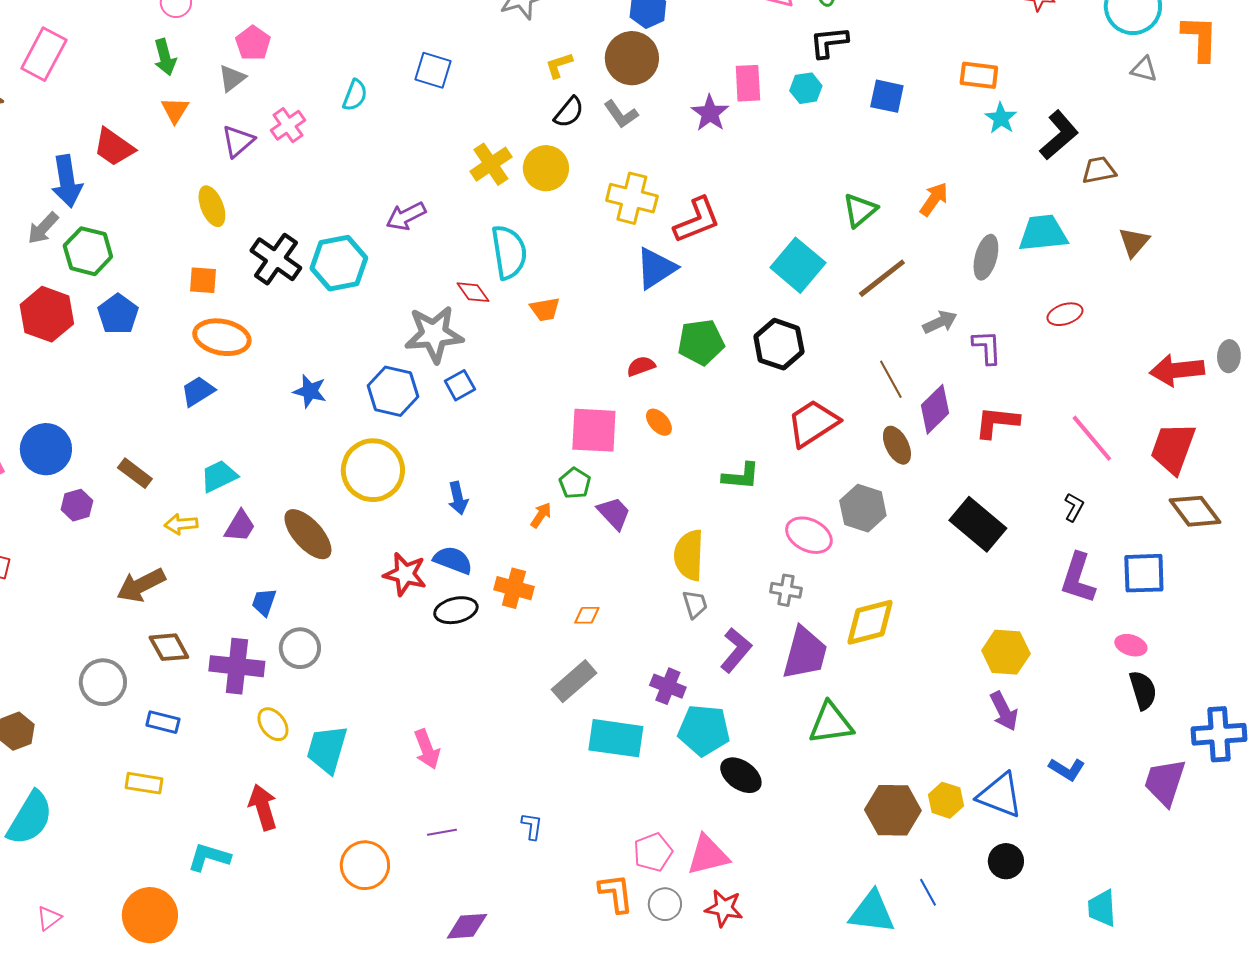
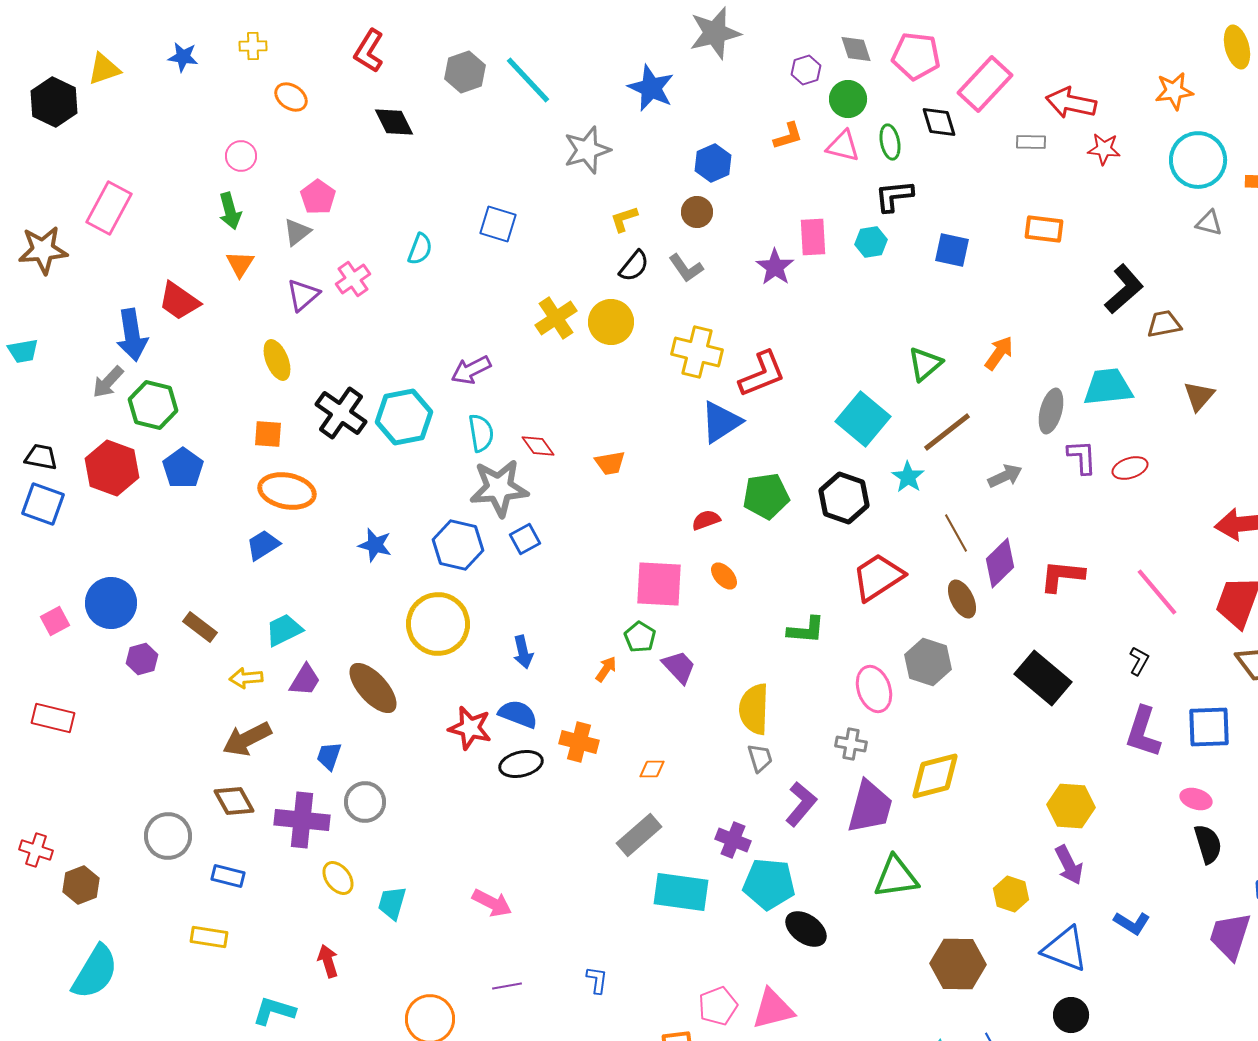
brown circle: (632, 58) -> (697, 212), size x0.6
cyan star: (1001, 118) -> (908, 477), moved
cyan semicircle: (509, 252) -> (481, 433), moved, size x0.7
purple L-shape: (987, 347) -> (1082, 457), moved
pink ellipse: (809, 535) -> (874, 689), turned 45
brown arrow: (141, 585) -> (247, 739), moved
cyan trapezoid: (327, 749) -> (392, 903), size x0.7
pink arrow: (427, 749) -> (492, 903), turned -42
yellow hexagon: (946, 800) -> (1011, 894), moved
red arrow: (263, 807) -> (328, 961), size x0.7

